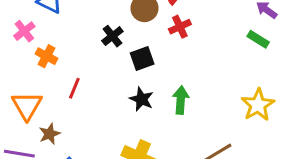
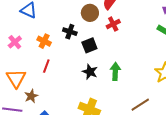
pink cross: (24, 31) -> (15, 42), moved
black cross: (112, 36) -> (70, 32), turned -32
orange cross: (47, 56) -> (44, 41), moved

